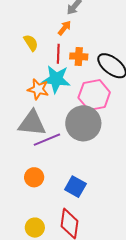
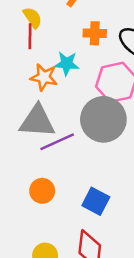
red line: (58, 54) -> (30, 36), moved
cyan star: (56, 79) -> (67, 63), size x0.7

